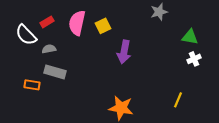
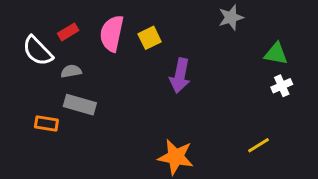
yellow line: (178, 100) -> (259, 145), turned 35

